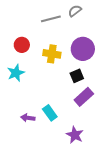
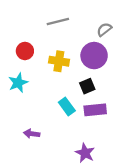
gray semicircle: (75, 11) -> (104, 29), moved
purple rectangle: (84, 97) -> (95, 110), turned 36
cyan rectangle: (50, 113) -> (67, 107), moved

